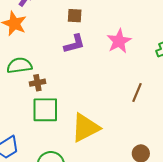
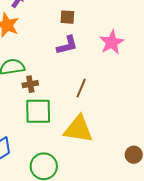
brown line: (137, 93) -> (81, 88), moved
yellow triangle: (85, 128) -> (78, 129), turned 36

